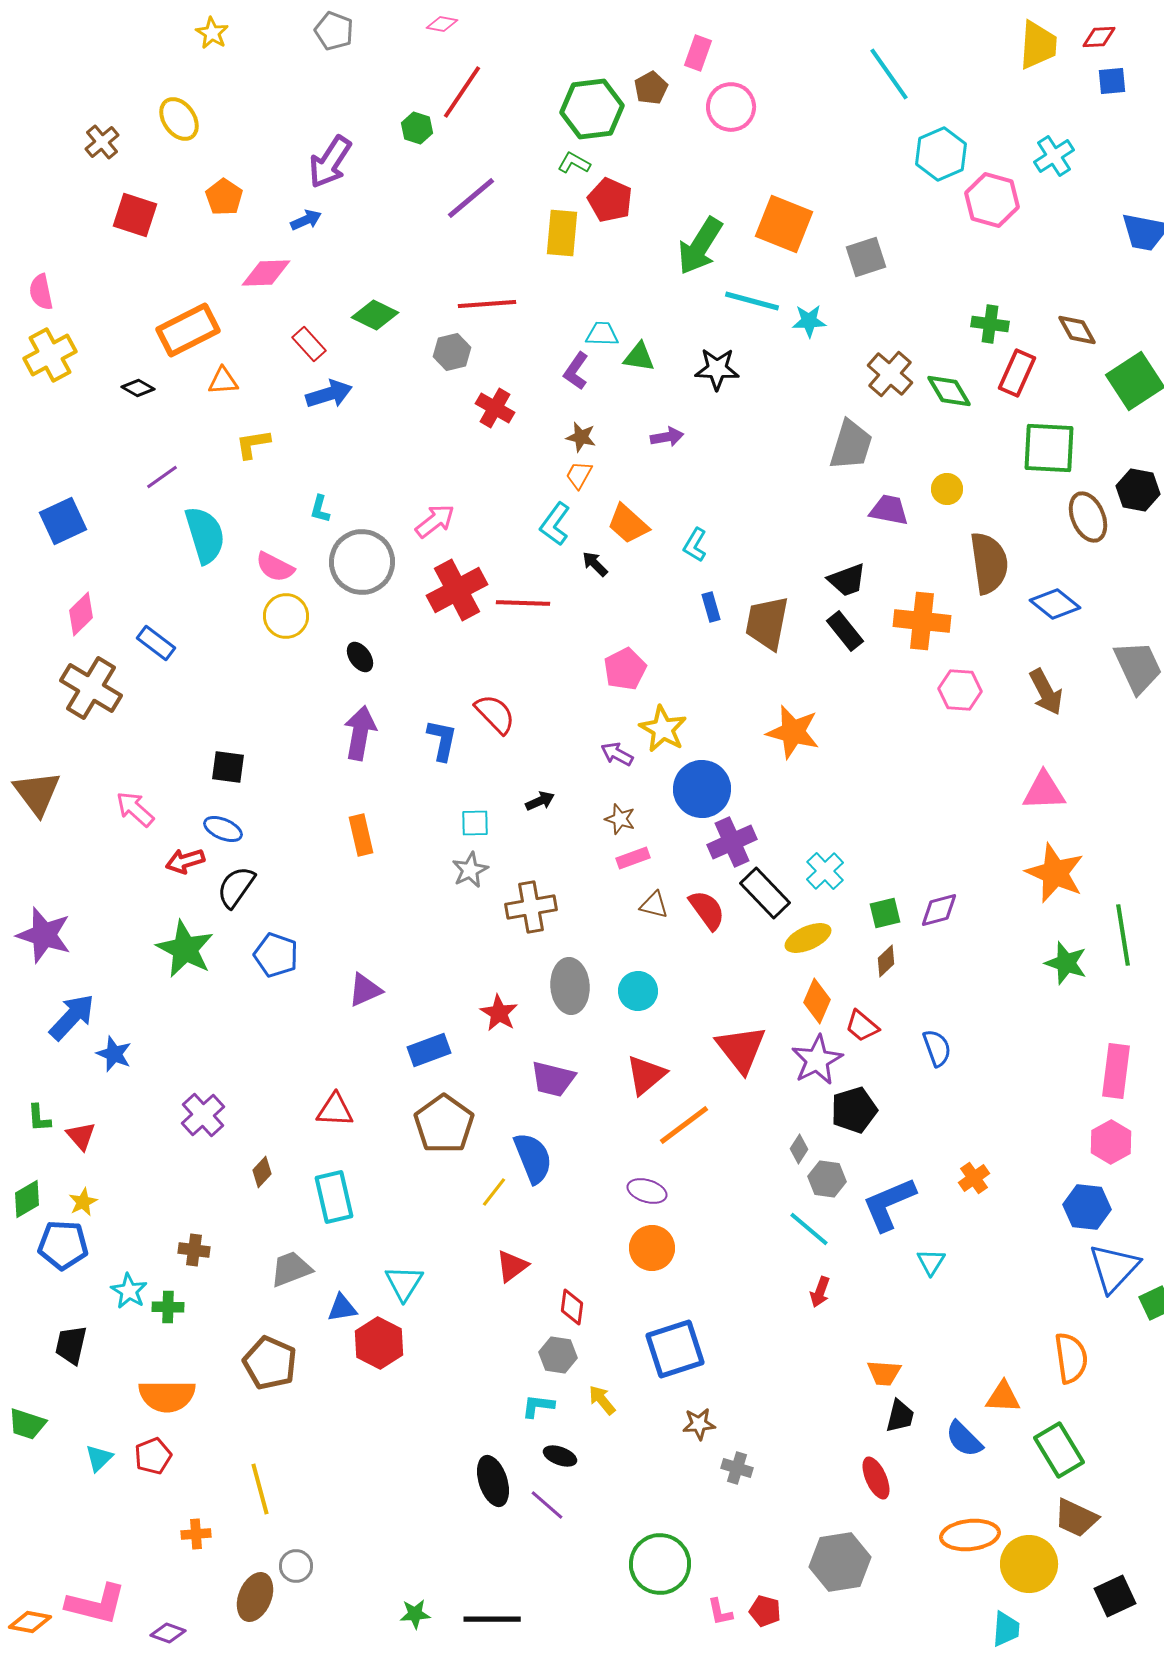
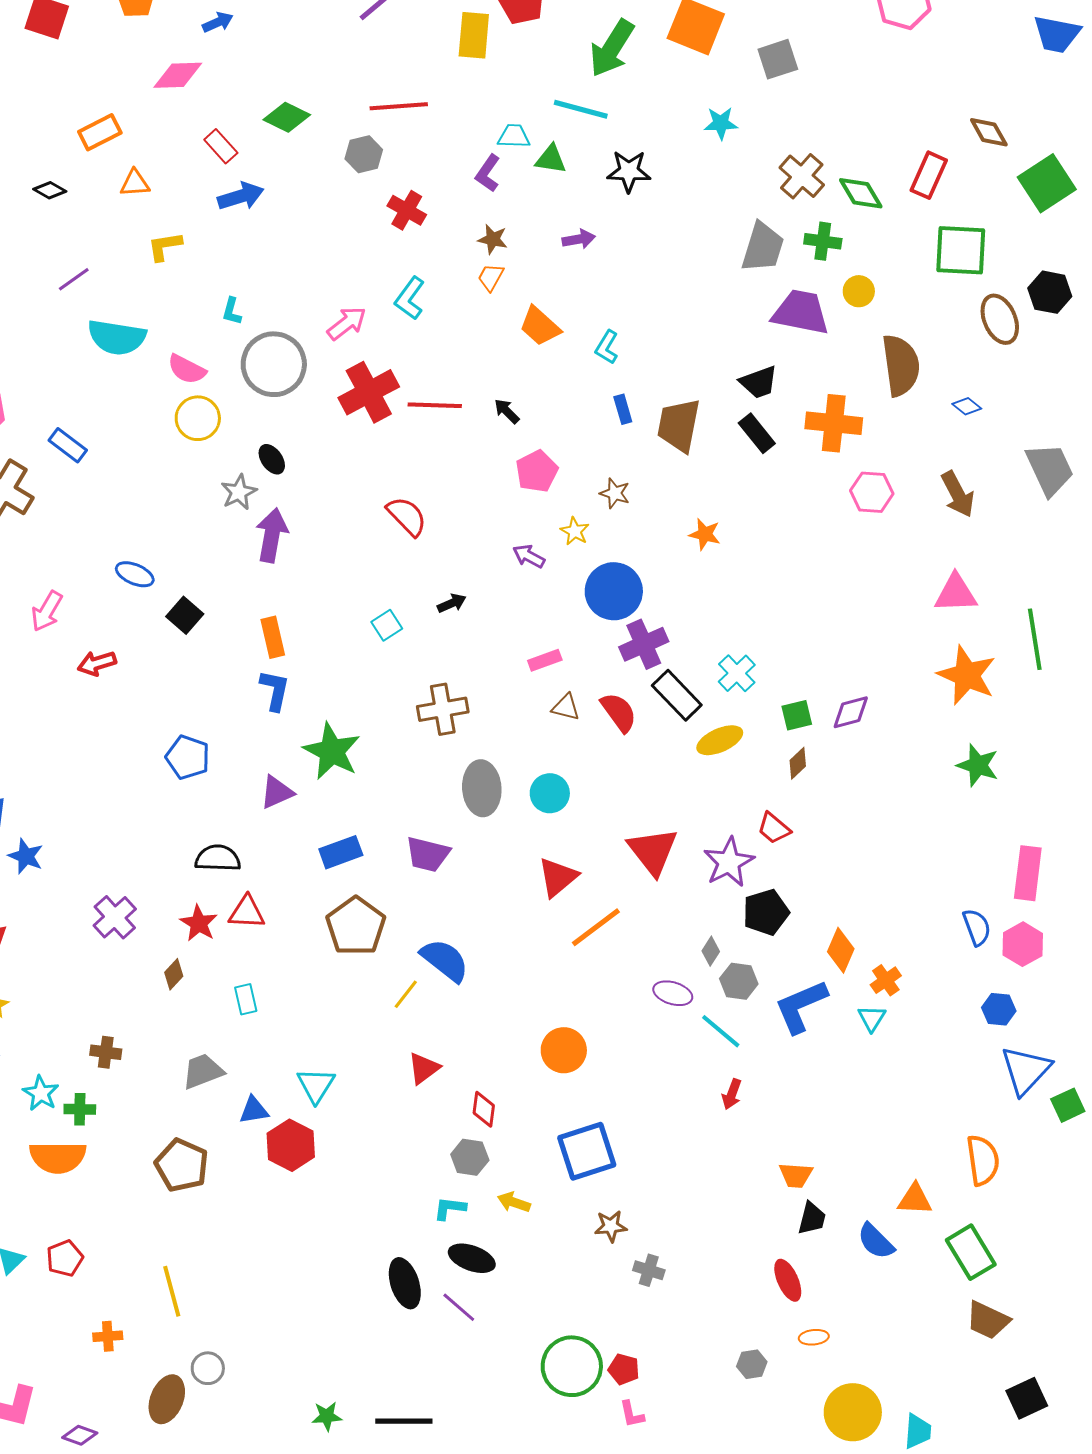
cyan line: (752, 301) -> (581, 109), moved
green cross: (990, 324) -> (823, 241), moved
orange rectangle: (188, 330) -> (100, 132), size x0.7
purple trapezoid: (889, 510) -> (801, 312), size x1.5
cyan L-shape: (555, 524) -> (410, 298), moved
cyan semicircle: (205, 535) -> (117, 337), turned 116
black arrow: (595, 564) -> (507, 411), moved
blue diamond: (1055, 604) -> (967, 406), size x0.6
yellow star: (663, 729) -> (575, 531), size x0.6
orange star: (793, 732) -> (705, 534), size x0.6
blue L-shape: (442, 740) -> (275, 690), moved
black square: (228, 767) -> (185, 615), moved, turned 33
pink arrow: (135, 809) -> (47, 611), turned -102
brown star: (620, 819) -> (615, 493), moved
cyan square: (475, 823) -> (387, 625), turned -32
blue ellipse: (223, 829) -> (135, 574), moved
gray star: (470, 870) -> (239, 492), moved
black semicircle: (236, 887) -> (218, 858), moved, turned 57
green line: (1123, 935) -> (1035, 639), moved
green star: (185, 949) -> (332, 751), moved
orange diamond: (817, 1001) -> (841, 950), moved
red star: (499, 1013) -> (199, 923), moved
blue semicircle: (937, 1048) -> (977, 927), moved
purple trapezoid: (553, 1079) -> (428, 854), moved
blue semicircle: (533, 1158) -> (445, 960), turned -30
purple ellipse: (647, 1191) -> (673, 993), moved
cyan rectangle: (334, 1197) -> (246, 999), size x0.6
blue hexagon: (1087, 1207) -> (999, 1009), size x0.7
cyan triangle: (931, 1262) -> (872, 1018), moved
orange semicircle: (167, 1396) -> (58, 1157), moved
yellow arrow: (602, 1400) -> (514, 1202), turned -32
black ellipse: (560, 1456) -> (472, 1258), size x1.4
orange ellipse: (970, 1535) -> (814, 1337), moved, size x0.5
gray hexagon: (840, 1562) -> (752, 1364), size x0.5
yellow circle: (1029, 1564) -> (853, 1412), moved
red pentagon: (765, 1611) -> (624, 1369), moved

